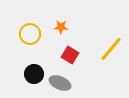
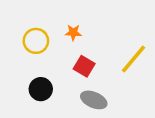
gray ellipse: (60, 83) -> (94, 100), moved

